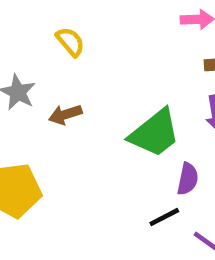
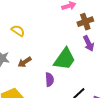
purple semicircle: (188, 179) -> (50, 80), moved

